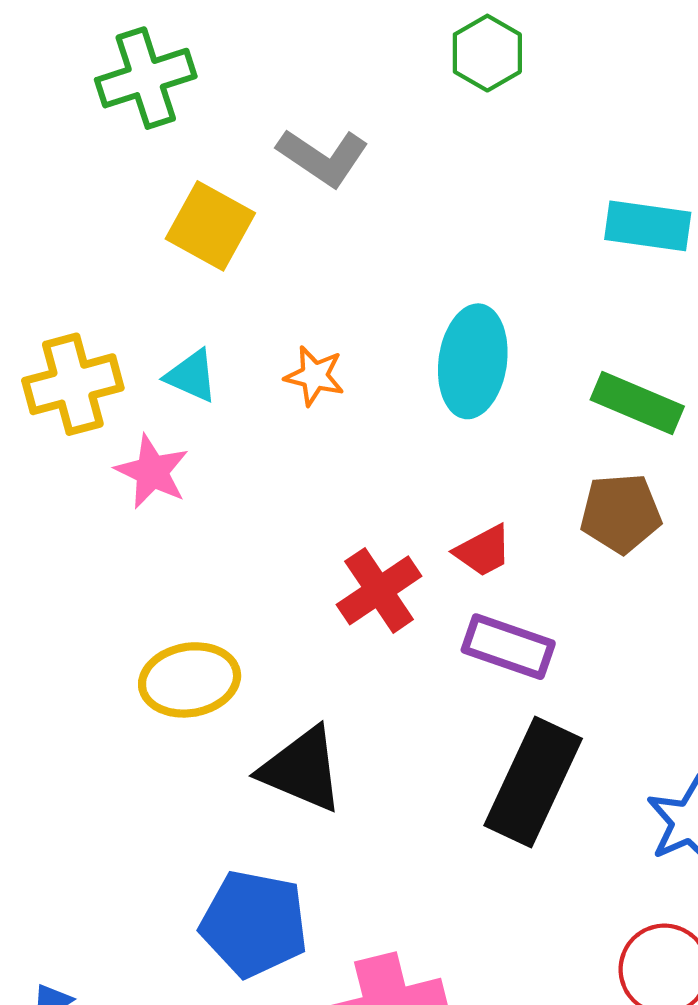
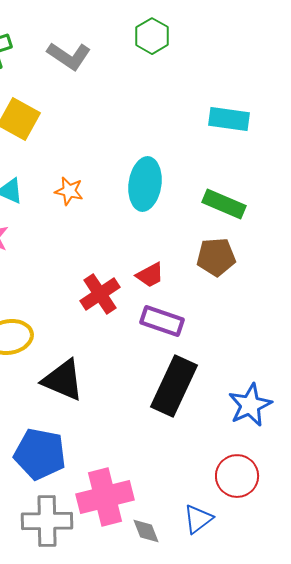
gray L-shape: (323, 157) -> (69, 56), moved

